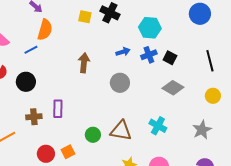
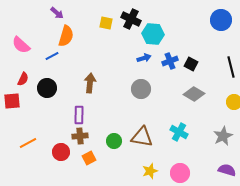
cyan hexagon: (150, 28) -> (153, 34), moved
brown arrow: (84, 63) -> (90, 83), moved
brown cross: (34, 117) -> (80, 136), moved
red circle: (46, 154) -> (61, 152), moved

